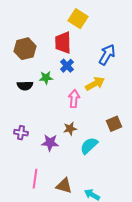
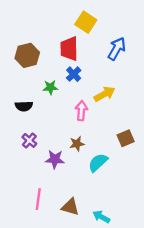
blue arrow: (107, 55) -> (117, 49), moved
black semicircle: (25, 86) -> (24, 106), moved
purple cross: (21, 133) -> (29, 140), moved, turned 32

